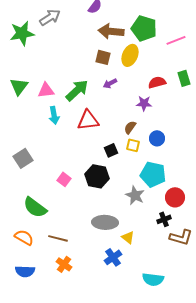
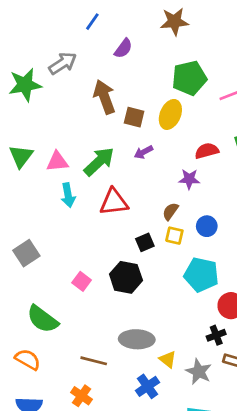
green pentagon: (144, 28) -> (189, 78), turned -30
brown arrow: (111, 31) -> (104, 97), moved, turned 65
gray star: (135, 195) -> (199, 372), moved
brown line: (58, 238) -> (94, 361), moved

